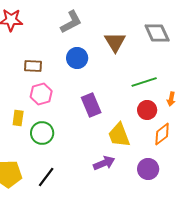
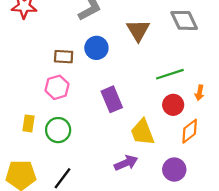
brown rectangle: (33, 66) -> (64, 57), moved
yellow rectangle: (18, 118) -> (28, 123), moved

